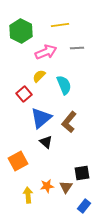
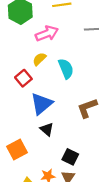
gray line: (77, 48) -> (91, 29), moved
brown L-shape: (69, 122) -> (87, 108), moved, turned 30
black square: (82, 173) -> (70, 157), moved, turned 35

